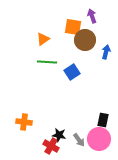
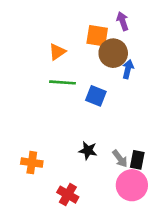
blue arrow: (106, 52) -> (128, 69), moved
blue square: (72, 72) -> (96, 96), turned -35
black star: (59, 135) -> (88, 151), moved
gray arrow: (79, 140) -> (120, 159), moved

